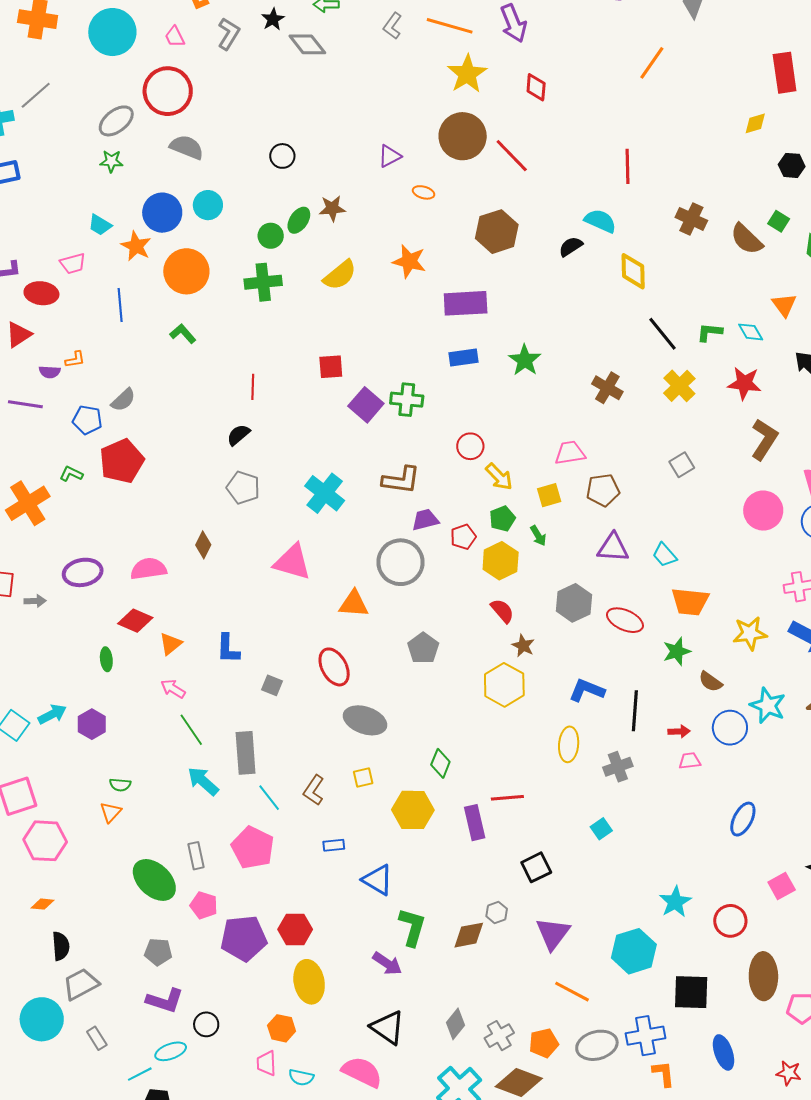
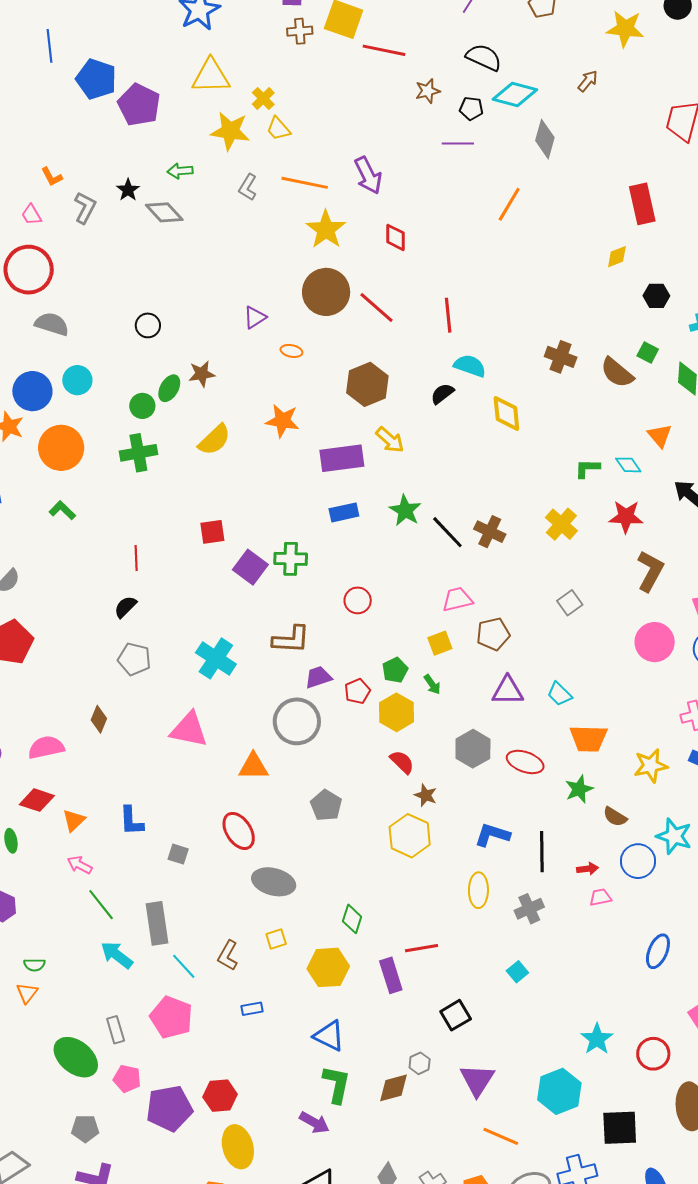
red line: (627, 166) -> (448, 315), moved
black line: (663, 334) -> (447, 532), moved
yellow arrow: (499, 477) -> (390, 440), moved
blue triangle: (378, 880) -> (329, 1036), moved

